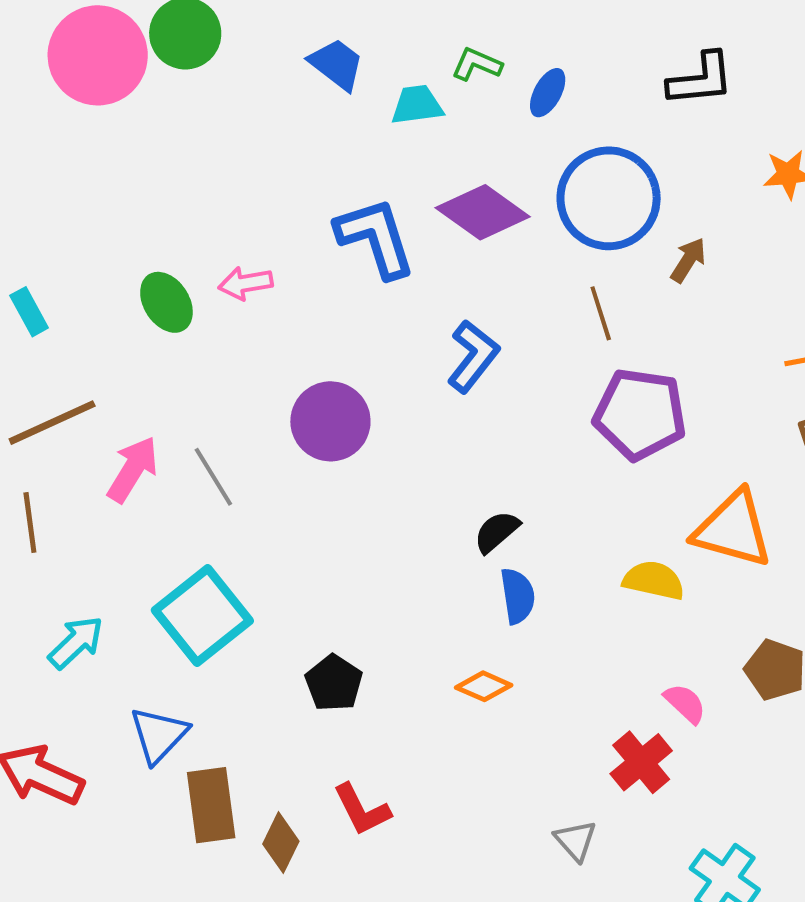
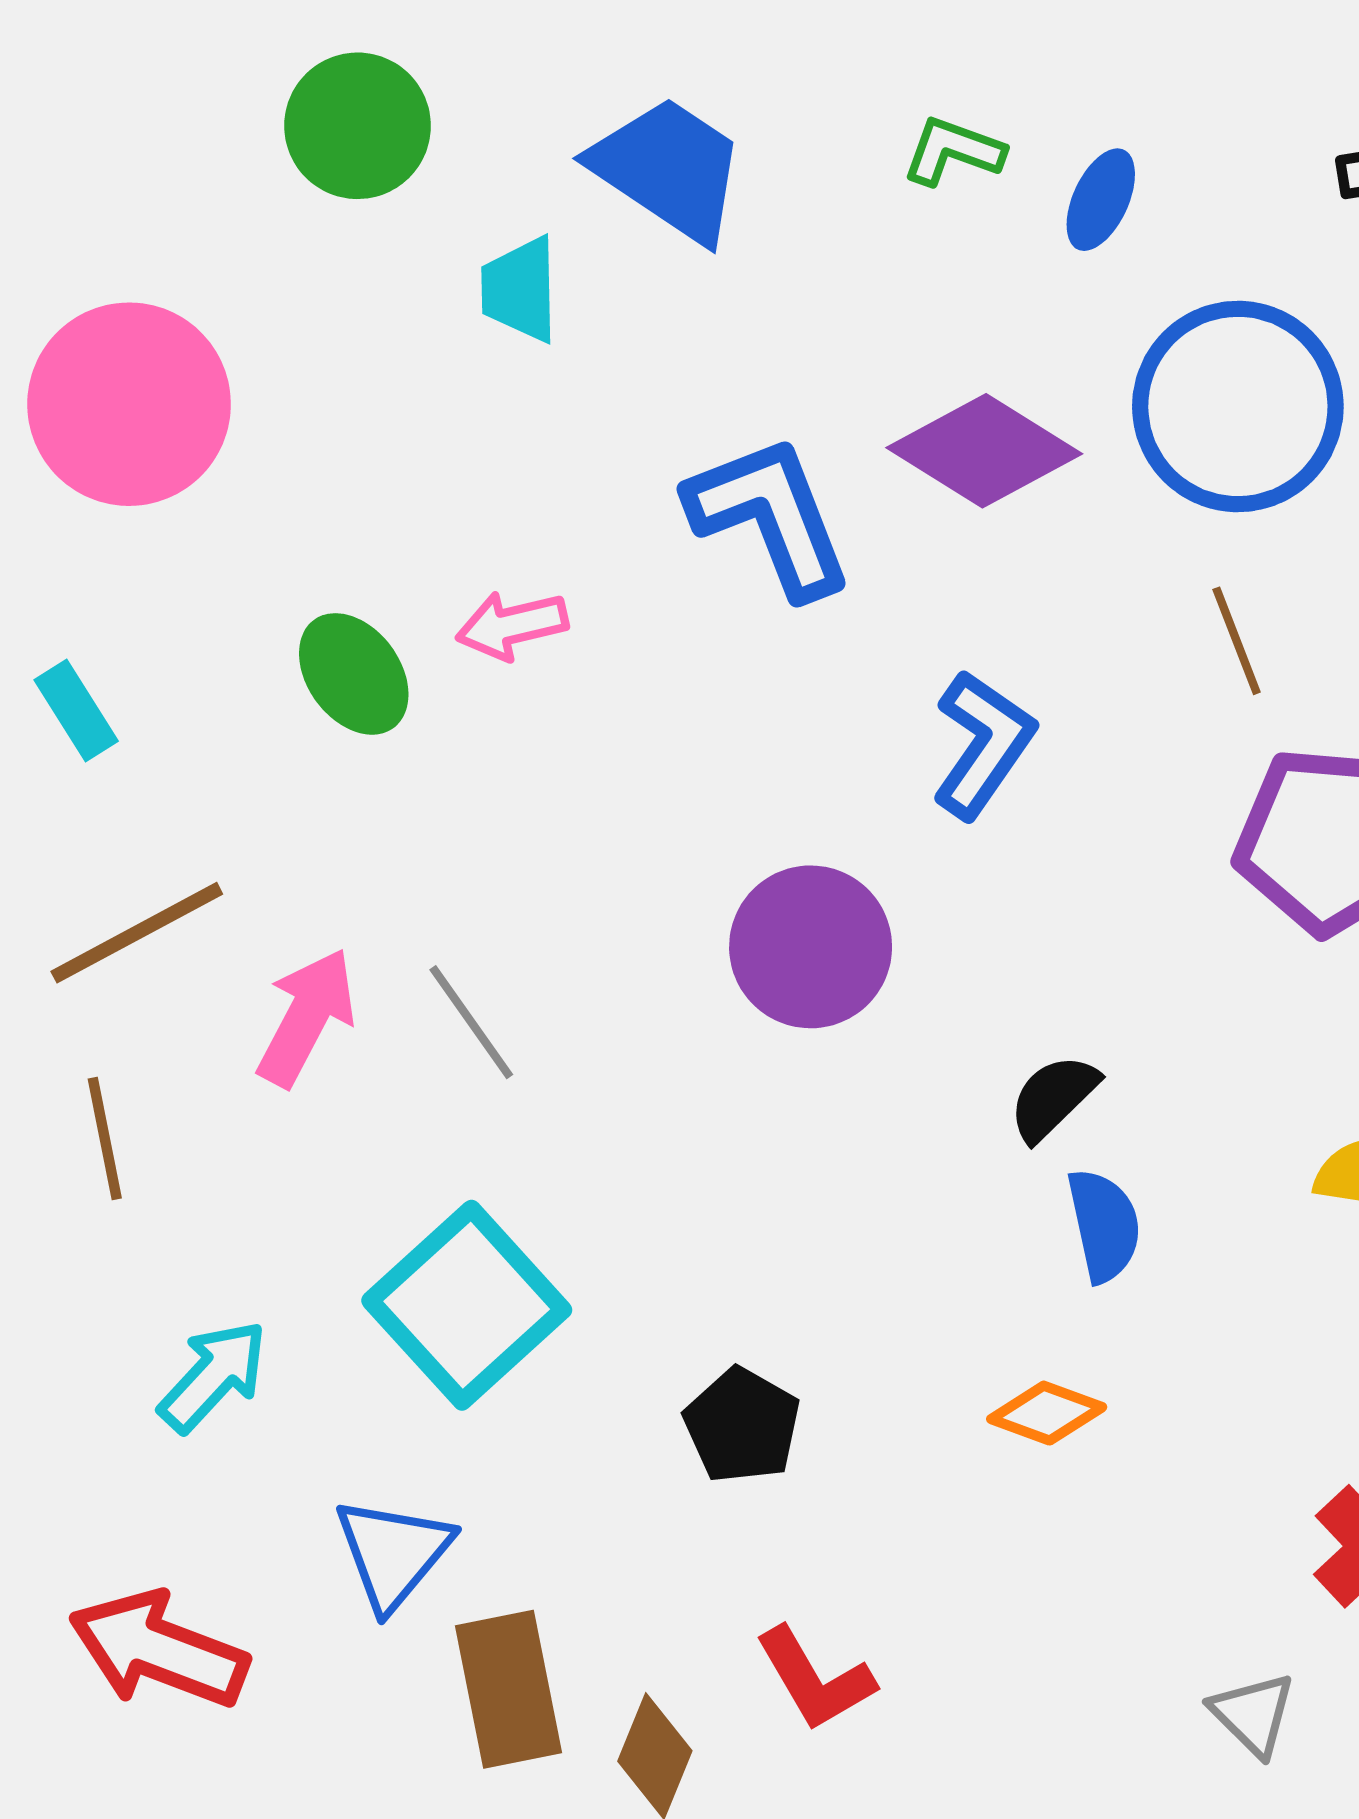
pink circle: (98, 55) -> (129, 404), moved
blue trapezoid: (337, 64) -> (669, 169), size x1.4
cyan trapezoid: (417, 105) -> (520, 289), moved, turned -80
purple circle: (330, 421) -> (811, 947), moved

